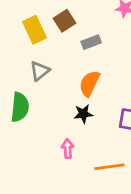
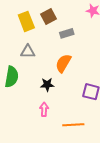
gray triangle: (40, 71) -> (28, 52), turned 35
black star: (83, 114) -> (47, 85), moved

